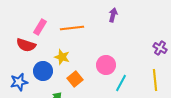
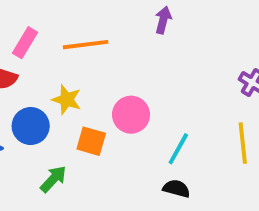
pink circle: (106, 65) -> (131, 115), moved
orange square: (75, 79) -> (91, 141), turned -35

